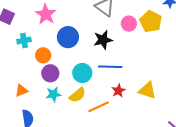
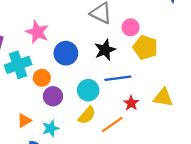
yellow pentagon: (151, 21) -> (145, 47), moved
cyan cross: (24, 40) -> (18, 65), size x1.6
cyan star: (53, 94) -> (51, 128), moved

